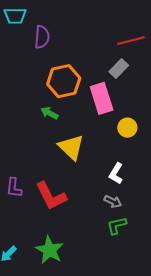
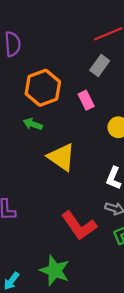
pink rectangle: (102, 98) -> (86, 100), size x0.6
red L-shape: (51, 196) -> (79, 226), moved

